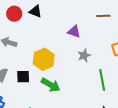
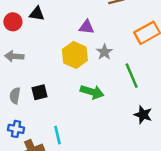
yellow hexagon: (44, 59) -> (75, 55), moved
green arrow: (51, 85) -> (92, 92), moved

